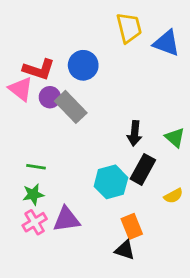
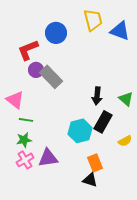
blue circle: (83, 65) -> (56, 33), moved
red L-shape: (39, 69) -> (28, 50), turned 140
pink triangle: (21, 89) -> (15, 100), moved

